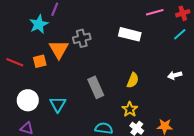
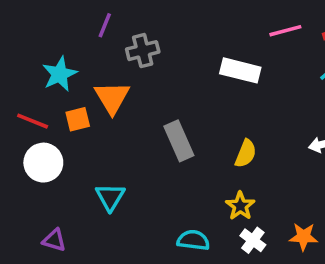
cyan star: (39, 24) -> (60, 74), moved
gray cross: (82, 38) -> (143, 51), moved
gray rectangle: (96, 87) -> (179, 141), moved
white circle: (28, 100) -> (43, 163), moved

